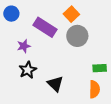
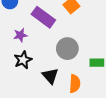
gray circle: (77, 36) -> (67, 49), moved
orange semicircle: (94, 89) -> (75, 84), moved

